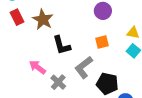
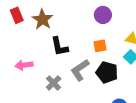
pink arrow: (38, 67) -> (24, 65), moved, turned -48
black pentagon: (107, 84) -> (107, 72), moved

